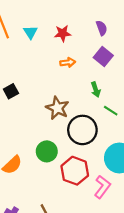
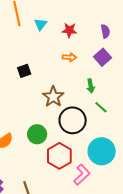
black square: (11, 91) -> (24, 71), moved

